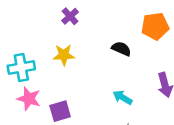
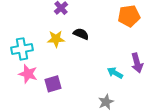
black semicircle: (121, 49) -> (81, 34), moved
cyan arrow: (123, 97) -> (115, 73), moved

